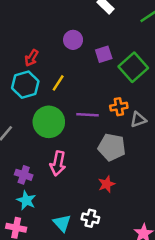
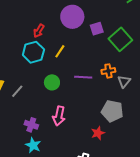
purple circle: (73, 40) -> (72, 17), size x1.5
gray triangle: (138, 120) -> (124, 81), turned -32
green circle: (49, 122) -> (52, 82), size x0.6
gray pentagon: (112, 147) -> (112, 111), moved

